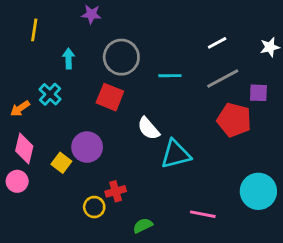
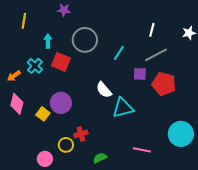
white line: (217, 43) -> (152, 30), turned -48
cyan line: (170, 76) -> (119, 53), turned -56
purple square: (258, 93) -> (140, 74), moved
red square: (110, 97) -> (61, 62), moved
pink circle: (17, 181) -> (45, 159), moved

